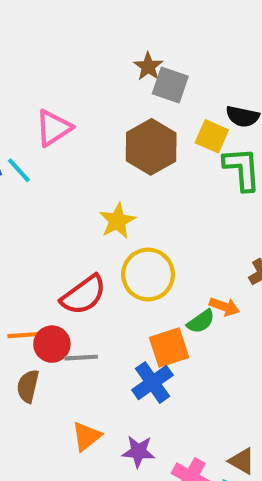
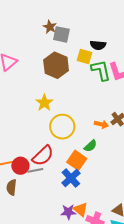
red semicircle: (84, 295) -> (43, 156), moved
orange arrow: (224, 307) -> (101, 124), moved
orange square: (169, 347) -> (77, 160), turned -30
orange triangle: (86, 436) -> (81, 209), moved, turned -35

